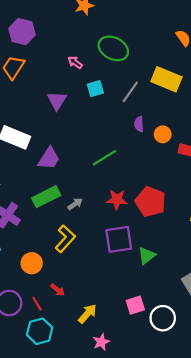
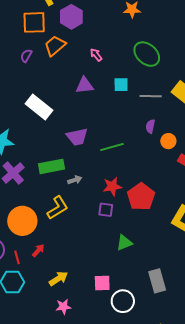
pink arrow: (75, 62) -> (96, 55), moved
gray line: (130, 92) -> (151, 96), turned 40
purple triangle: (57, 101) -> (85, 85), turned 36
purple trapezoid: (49, 158) -> (77, 137), moved, turned 30
red star: (117, 200) -> (112, 186), turned -30
purple square: (119, 239) -> (106, 210), moved, size x0.6
orange circle: (32, 263) -> (22, 221), size x1.5
red arrow: (58, 290) -> (38, 250), turned -104

